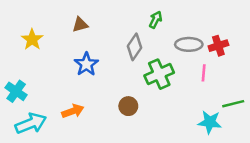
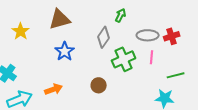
brown triangle: (80, 25) -> (60, 19), size x1.6
pink line: (204, 73) -> (152, 57), moved
green line: (233, 104) -> (176, 75), moved

